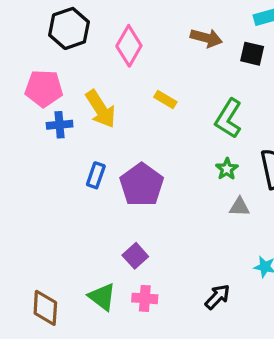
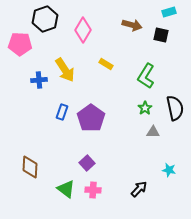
pink pentagon: (44, 88) -> (20, 44), moved
brown diamond: (45, 308) -> (30, 167), moved

